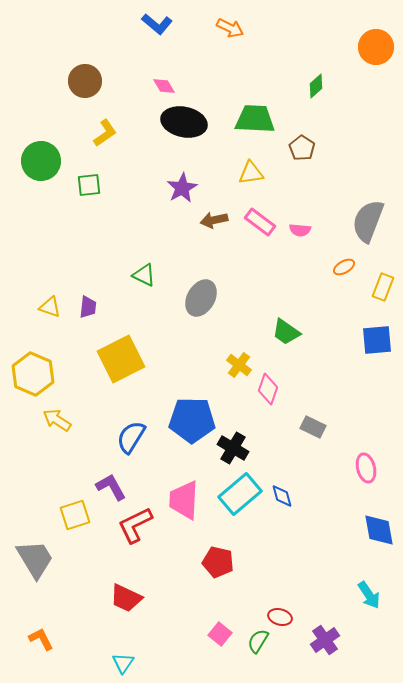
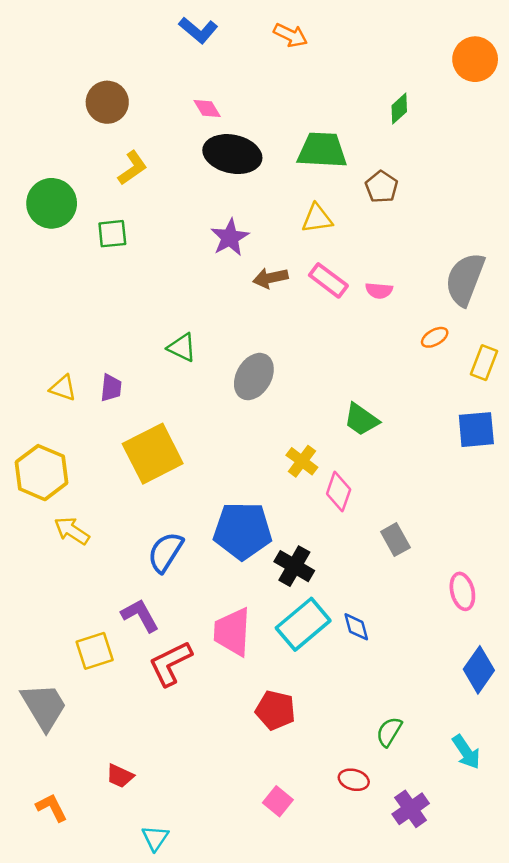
gray rectangle: (313, 427) -> (395, 540), turned 35
blue diamond: (379, 530) -> (479, 670), turned 45
red trapezoid: (126, 598) -> (120, 776), moved, size x0.7
green semicircle: (258, 641) -> (389, 732), moved

